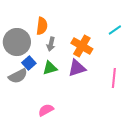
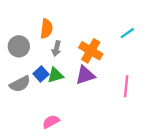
gray circle: (17, 42) -> (19, 46), size x0.7
blue square: (29, 63) -> (41, 74), moved

